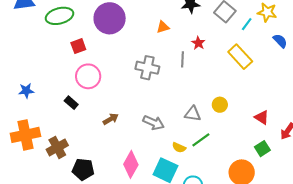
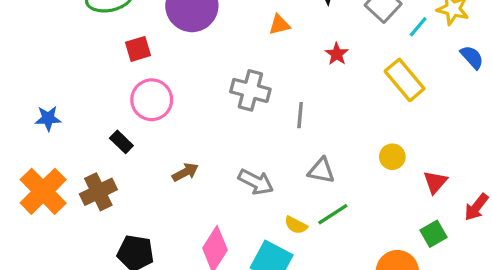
gray line: (183, 59) -> (300, 115), moved
yellow circle: (220, 105) -> (392, 157), moved
red triangle: (262, 117) -> (435, 182), turned 35
orange cross: (25, 135) -> (43, 191), turned -36
brown cross: (57, 147) -> (98, 192), moved

